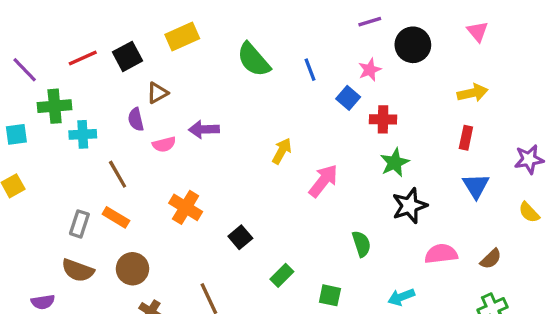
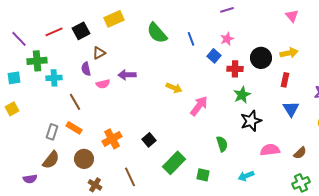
black circle: (413, 45) -> (261, 58), moved
yellow arrow: (282, 151) -> (174, 88), turned 84
orange cross: (186, 207) -> (112, 139), moved, turned 30
brown semicircle: (78, 270) -> (51, 160), turned -72
green rectangle: (282, 275) -> (174, 163), size x1.6

